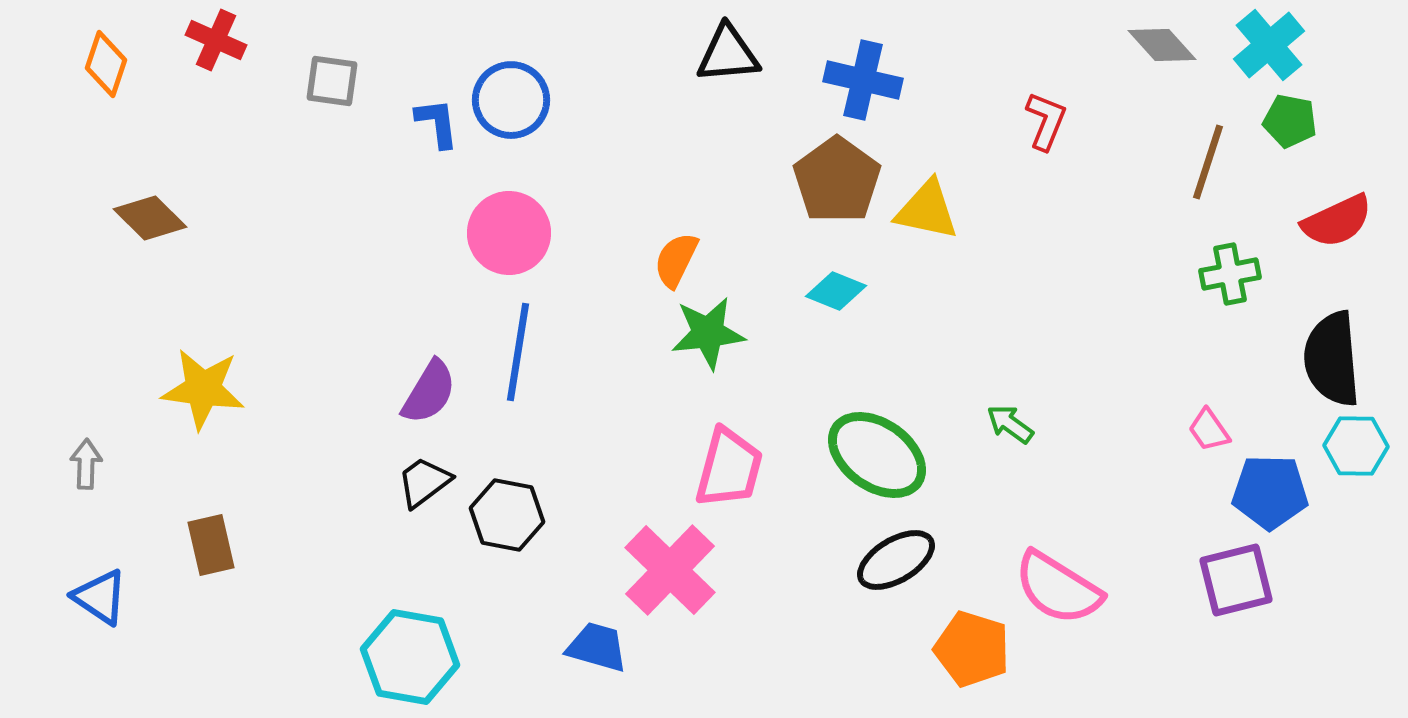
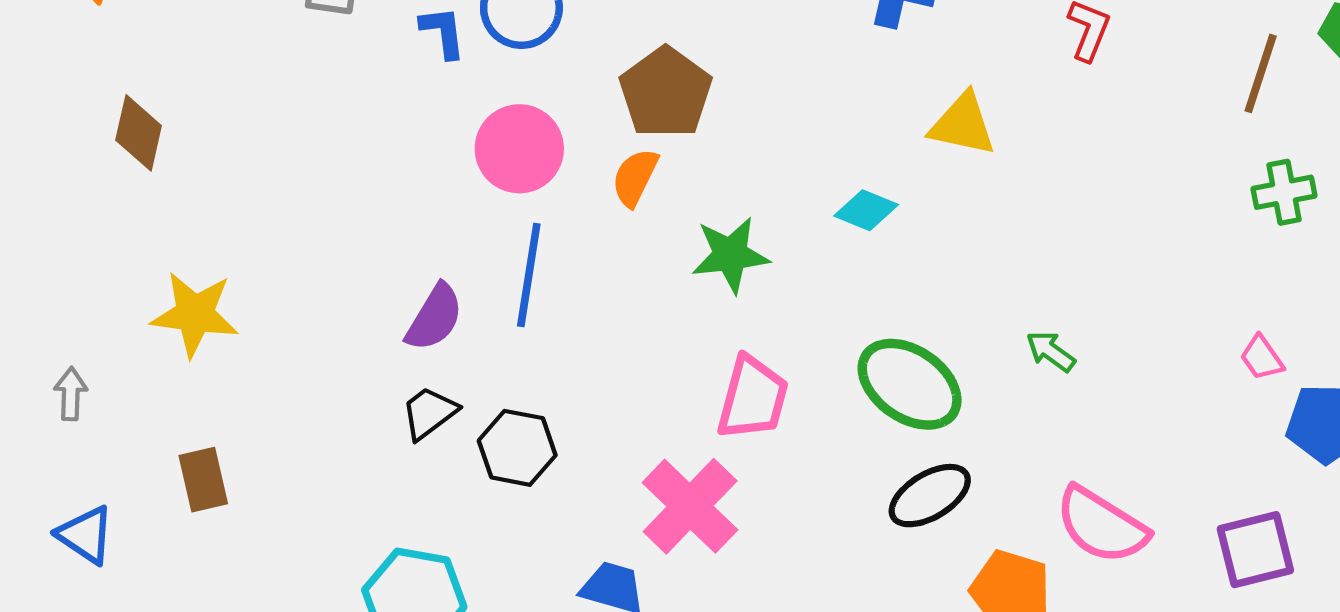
brown pentagon: (837, 180) -> (666, 93), moved
brown diamond: (150, 218) -> (139, 133), turned 58
orange semicircle: (676, 260) -> (635, 177), moved
purple square: (1236, 580) -> (1255, 550), moved

